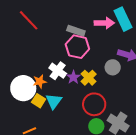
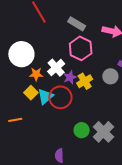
gray rectangle: (76, 31) -> (77, 24), moved
white circle: (23, 88) -> (21, 54), moved
red circle: (94, 104) -> (60, 97), moved

